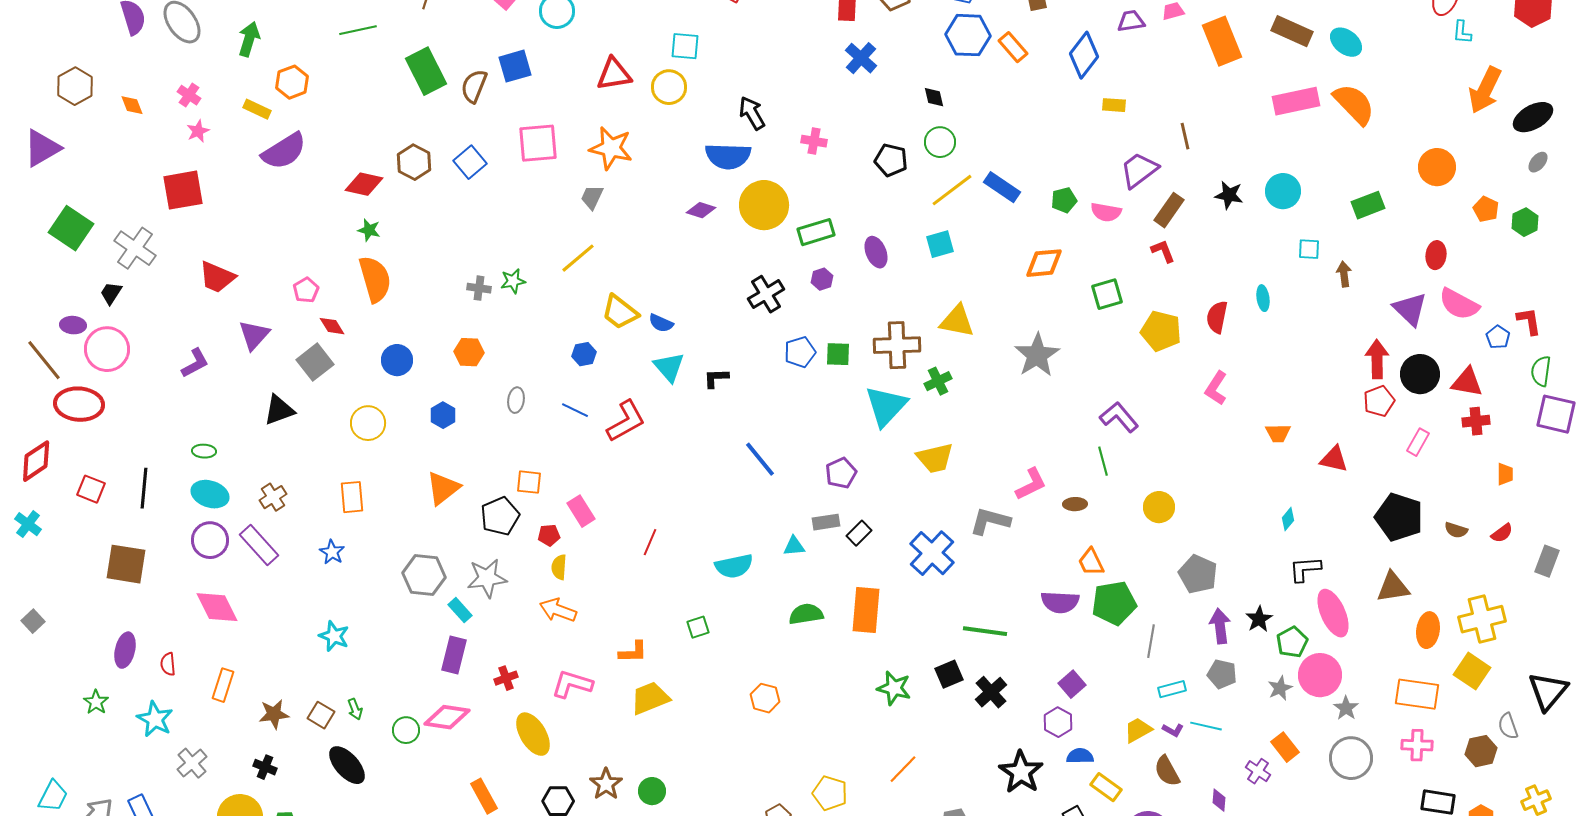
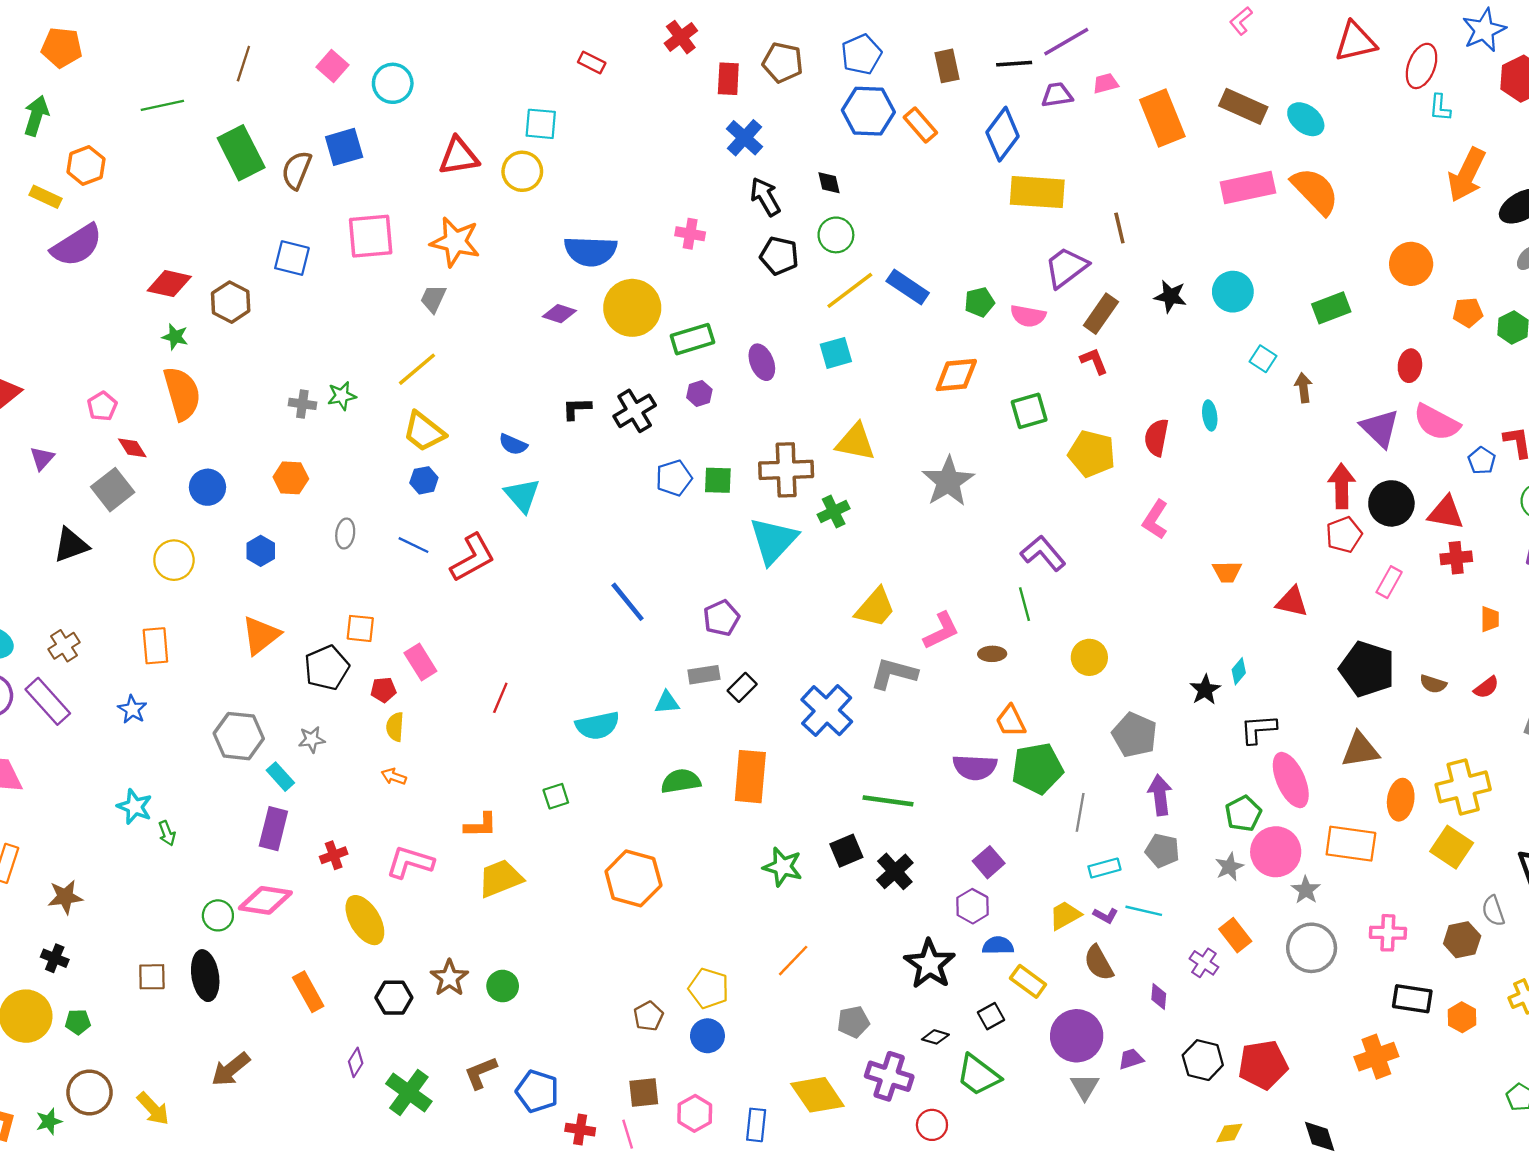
yellow rectangle: (1114, 105) -> (1037, 192), size x2.0
black arrow: (752, 113) -> (765, 197), moved
brown hexagon: (414, 162) -> (231, 302), moved
blue square: (470, 162) -> (292, 258), turned -36
orange pentagon: (1486, 209) -> (1468, 312), turned -30
cyan square: (1309, 249) -> (1263, 359), turned 30
yellow trapezoid: (620, 312) -> (424, 432), moved
purple triangle: (254, 335) -> (42, 458), size x0.7
black L-shape: (716, 378) -> (577, 409), moved
yellow trapezoid: (935, 458) -> (875, 608), moved, turned -36
gray star: (487, 578) -> (312, 740), size x0.6
orange arrow: (558, 610) -> (394, 777), size x0.6
black star: (1259, 619) -> (1205, 690), moved
orange rectangle: (1417, 694) -> (1351, 844), moved
orange hexagon: (765, 698) -> (633, 878), size x1.6
green arrow: (355, 709) -> (167, 833), moved
brown square: (321, 715) -> (152, 977), moved, turned -32
black ellipse: (347, 765) -> (205, 976), moved, turned 33

